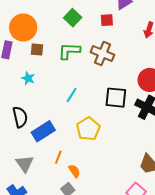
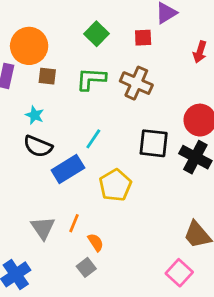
black semicircle: (20, 117) -> (38, 146), moved, turned 125
blue rectangle: (43, 131) -> (68, 169), moved
gray triangle: (25, 164) -> (43, 228), moved

